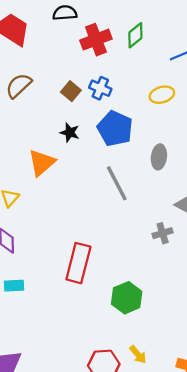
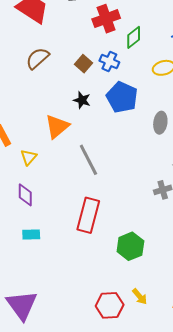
green diamond: (135, 35) -> (134, 37), moved
gray line: (117, 183) -> (88, 160), moved

